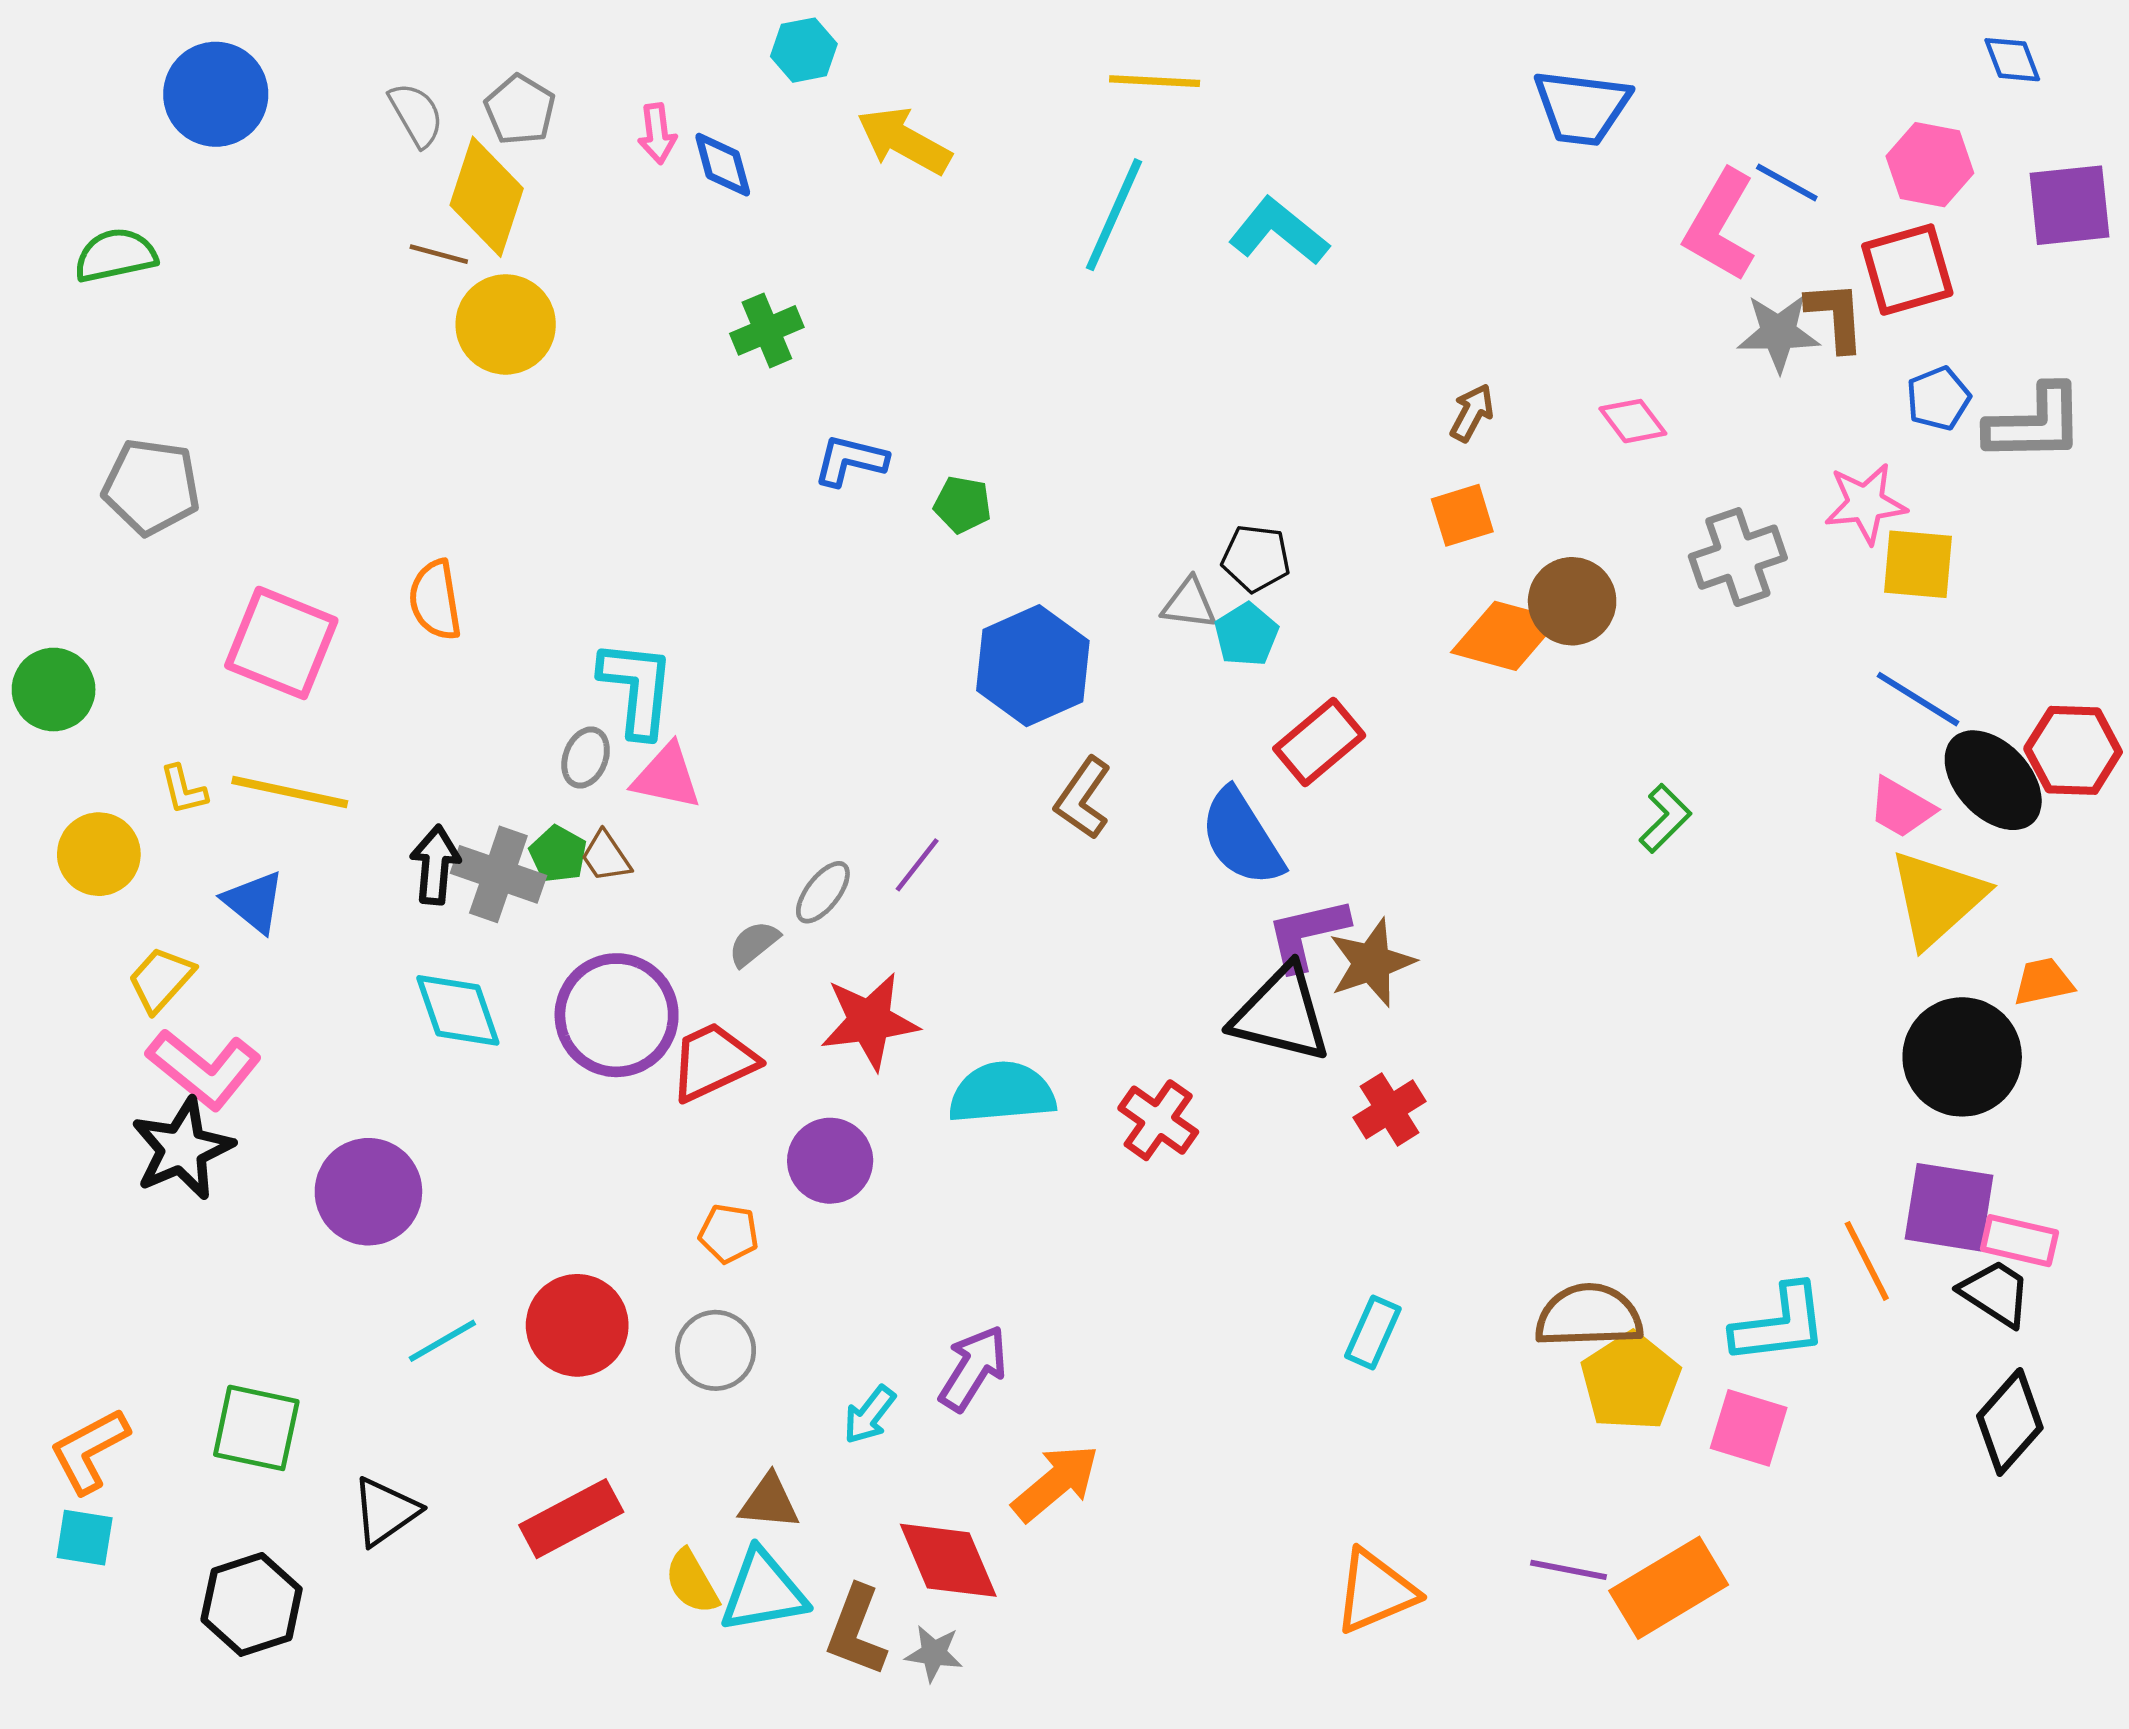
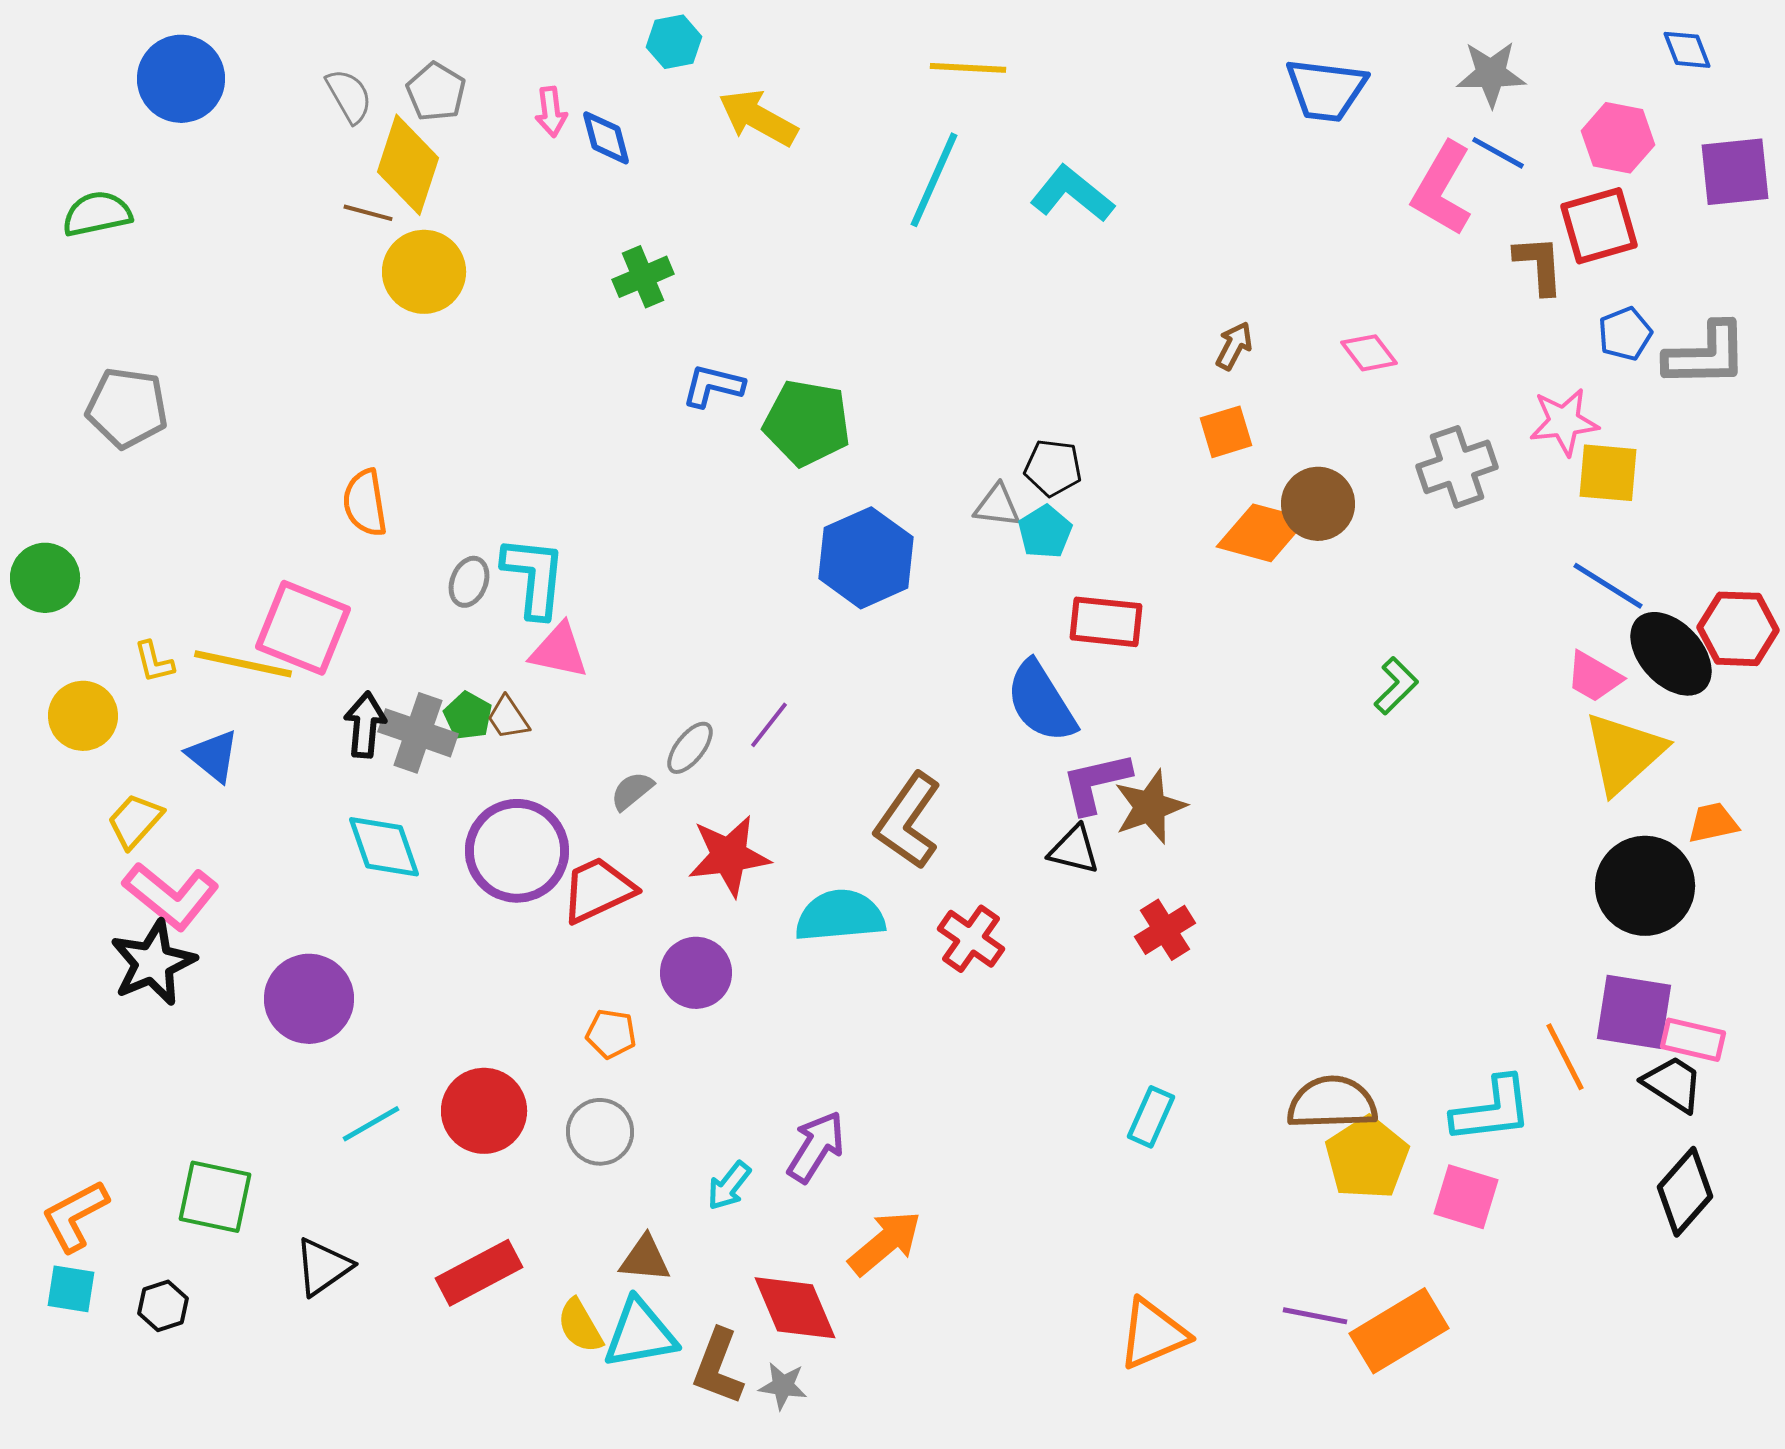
gray star: (1778, 333) -> (1491, 74), moved
green pentagon: (963, 505) -> (807, 423), size x1.8
pink square: (281, 643) -> (303, 628), moved
red rectangle: (1319, 742) -> (1106, 622), turned 46
gray ellipse: (586, 757) -> (469, 582), moved
brown L-shape: (1083, 798) -> (908, 821), moved, size x1.4
black triangle: (1281, 1014) -> (1074, 850), size x0.6
black hexagon: (252, 1604) -> (163, 1306), moved, size x0.6

